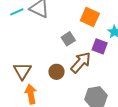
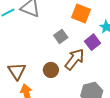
purple square: (100, 46) -> (92, 42), turned 35

